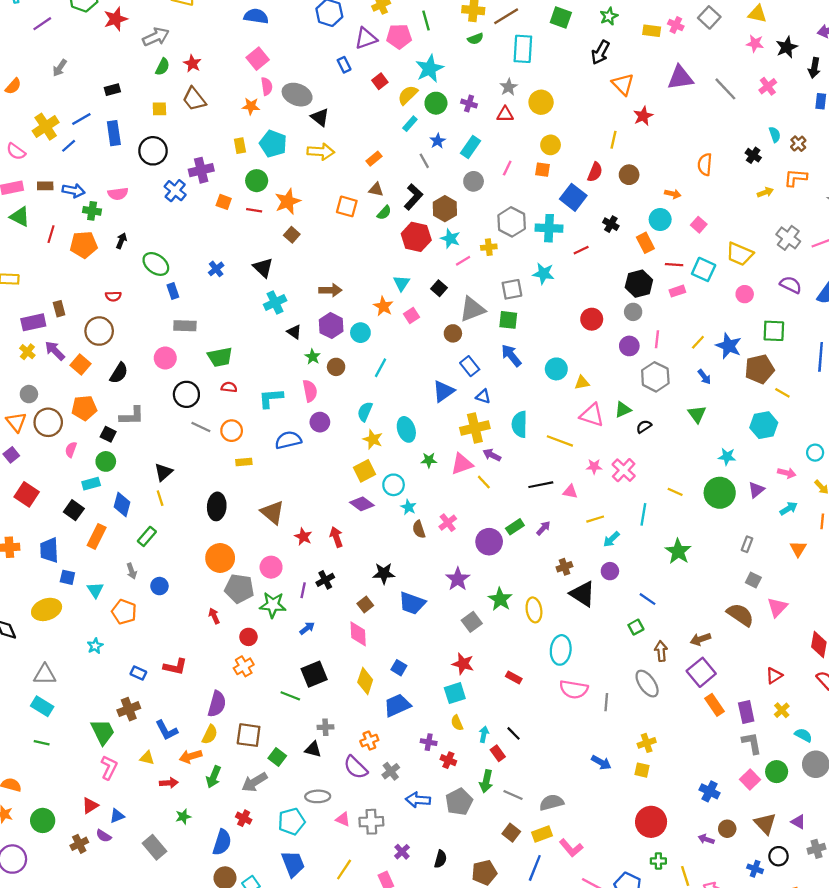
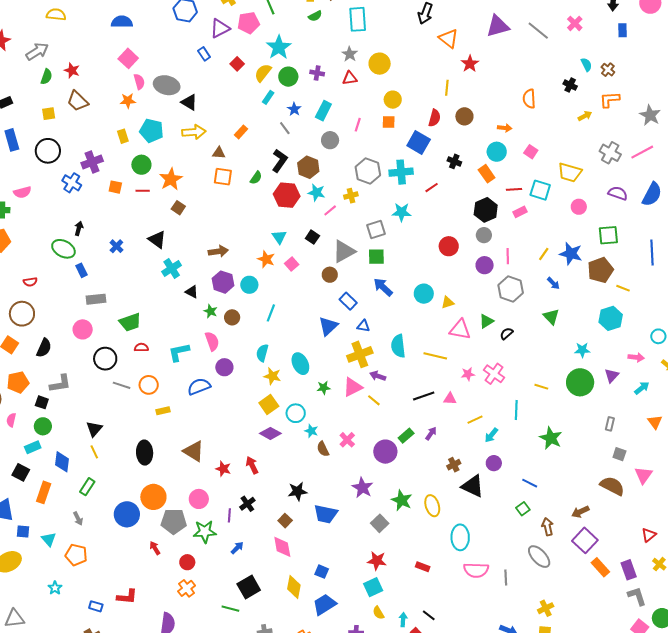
brown triangle: (376, 189) -> (219, 153), moved
black arrow: (121, 241) -> (79, 228), moved
blue circle: (159, 586) -> (127, 514), moved, size x1.6

